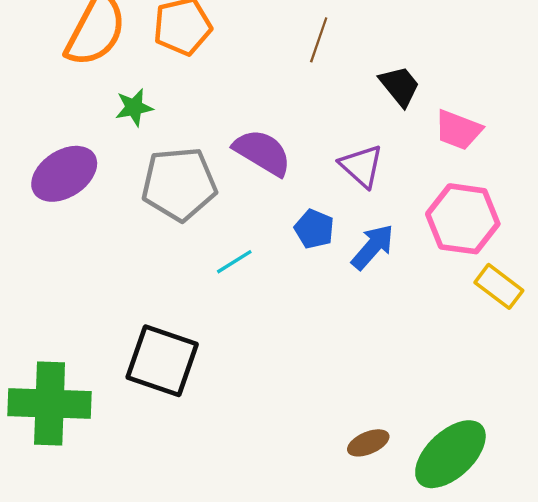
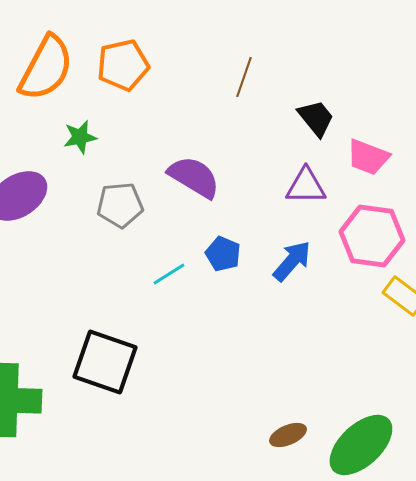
purple triangle: (361, 166) -> (306, 186), moved, turned -42
gray pentagon: (179, 184) -> (120, 205), size x0.7
blue pentagon: (314, 229) -> (223, 254), moved

